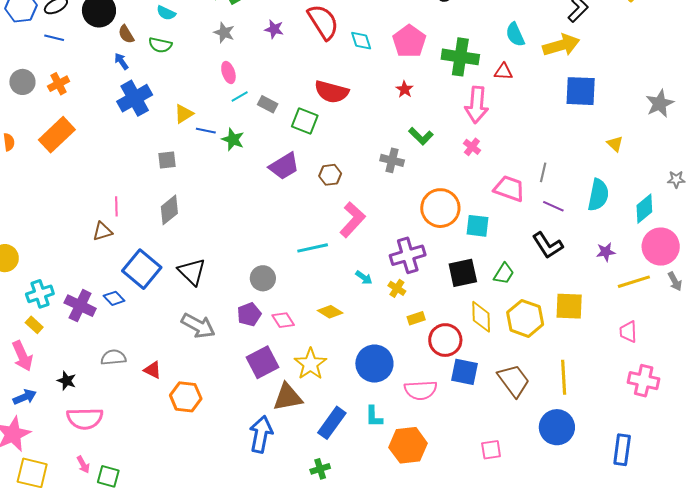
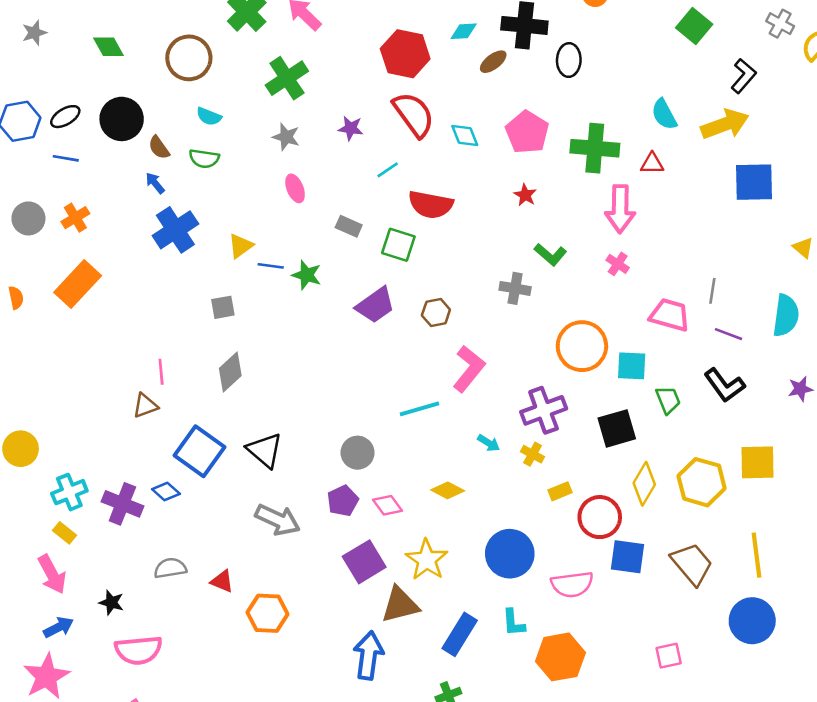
cyan line: (240, 96) -> (388, 170), moved
green trapezoid: (504, 274) -> (668, 400), moved, turned -50
yellow diamond: (481, 317) -> (644, 484), turned 36

